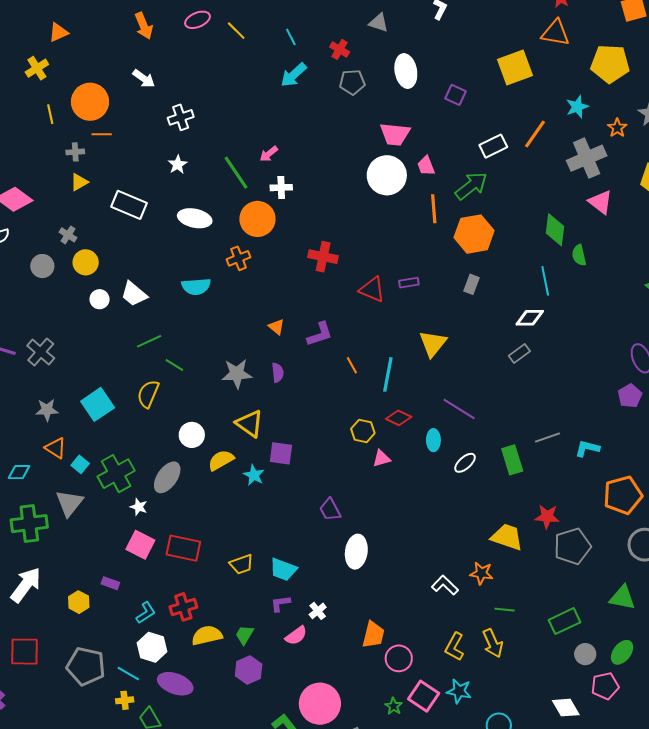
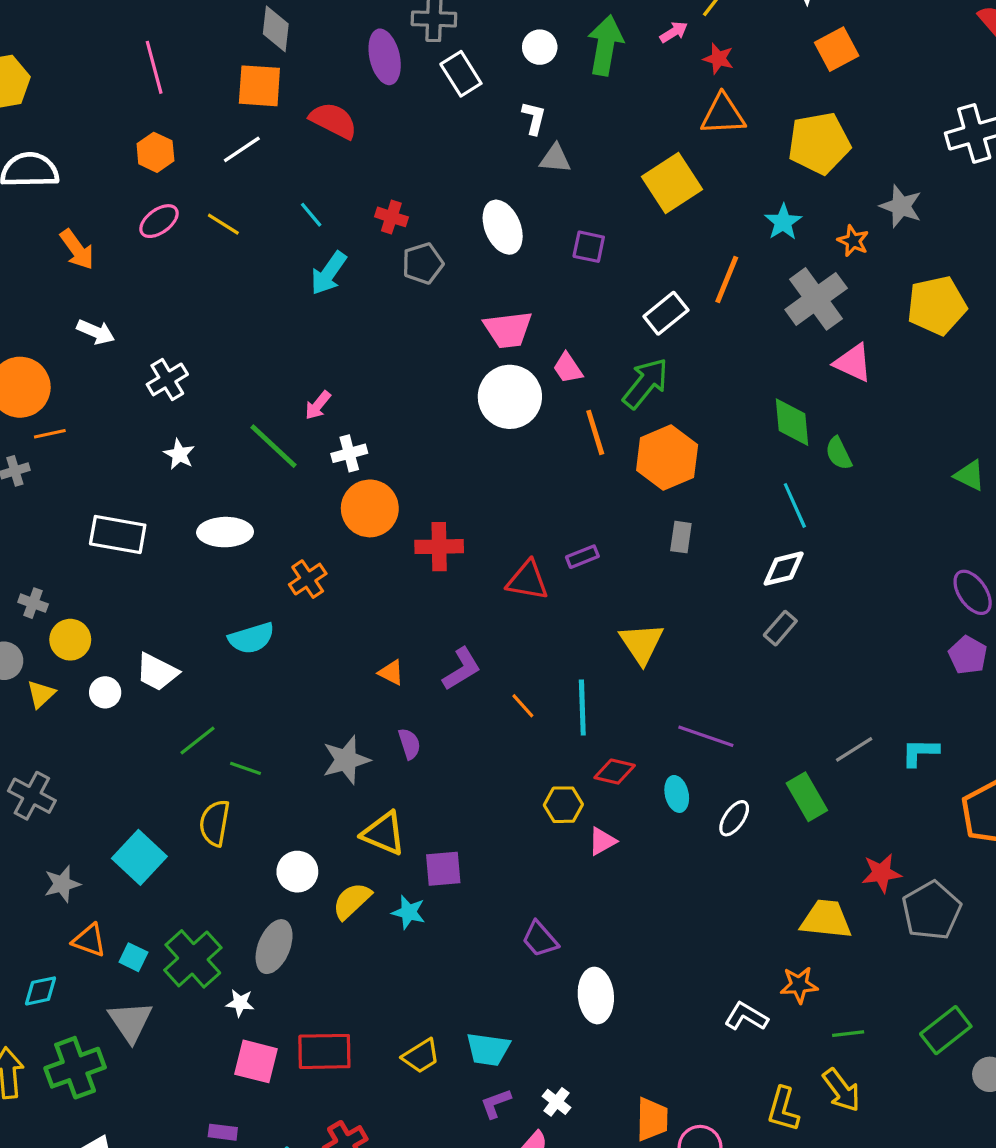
gray triangle: (379, 23) -> (555, 159), moved
yellow triangle: (79, 182) -> (41, 694), moved
orange circle: (257, 219) -> (370, 508), moved

